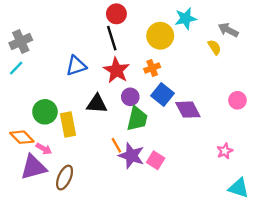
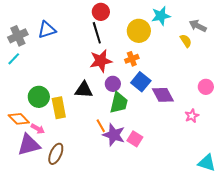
blue triangle: (76, 66) -> (47, 30), moved
red star: (116, 70) -> (101, 61), turned 30
pink star: (225, 151) -> (192, 116), moved

